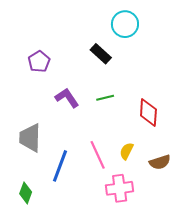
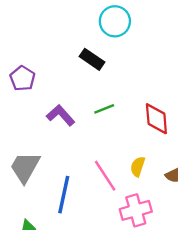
gray trapezoid: (30, 138) -> (25, 167), turned 36

